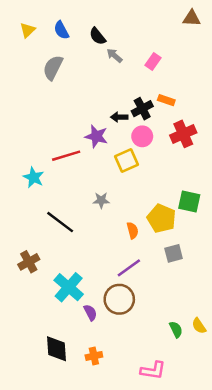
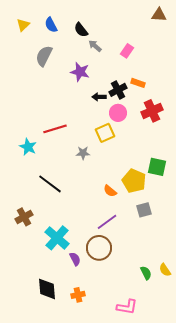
purple star: (96, 136) -> (80, 72), moved
gray star: (101, 200) -> (83, 153), moved
orange semicircle: (133, 230) -> (110, 191), turned 144

